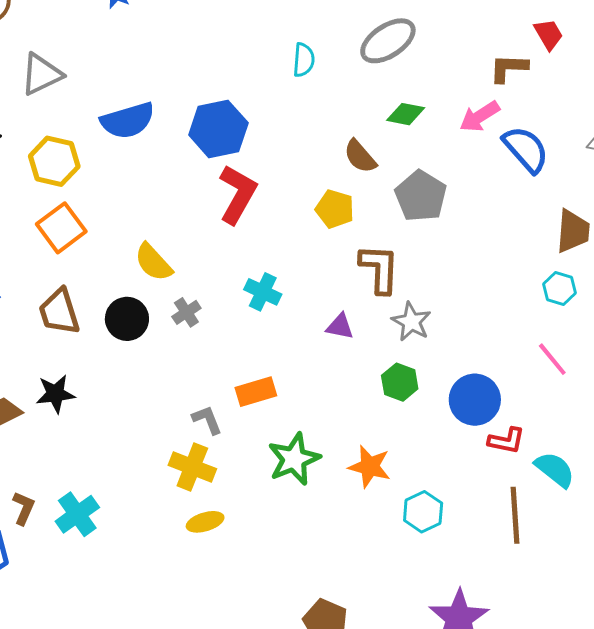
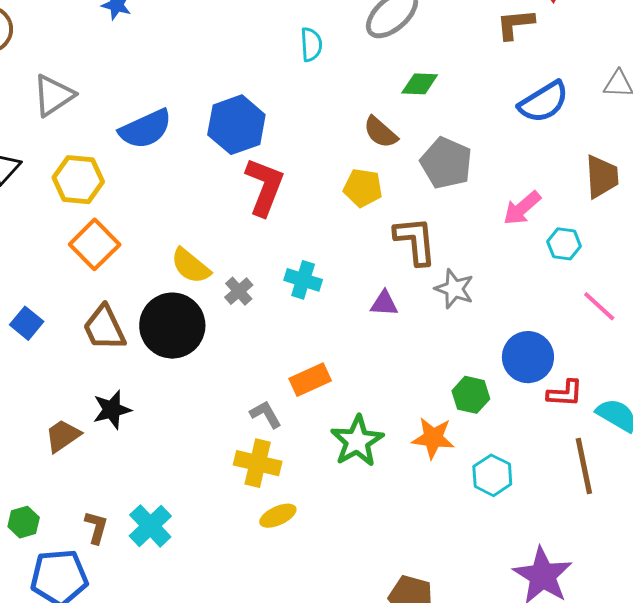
pink arrow: (480, 116) -> (522, 208), moved
blue semicircle: (526, 149) -> (544, 102), turned 108
cyan hexagon: (560, 288) -> (564, 244), moved
gray cross: (186, 312) -> (239, 291), moved
black circle: (127, 319) -> (172, 326), size x1.5
green hexagon: (400, 382) -> (471, 395), moved

